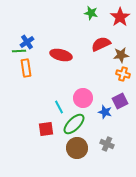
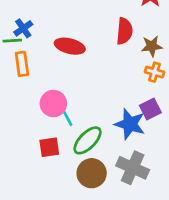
red semicircle: (101, 44) -> (124, 31), turned 120
pink circle: (83, 98) -> (53, 104), moved
blue star: (105, 112) -> (130, 124), size x1.6
gray cross: (107, 144) -> (133, 168), size x1.6

